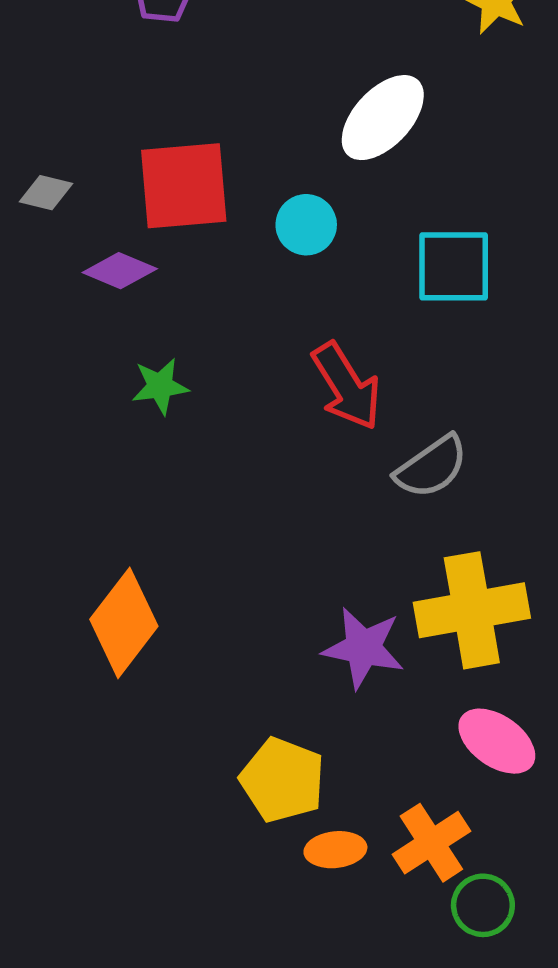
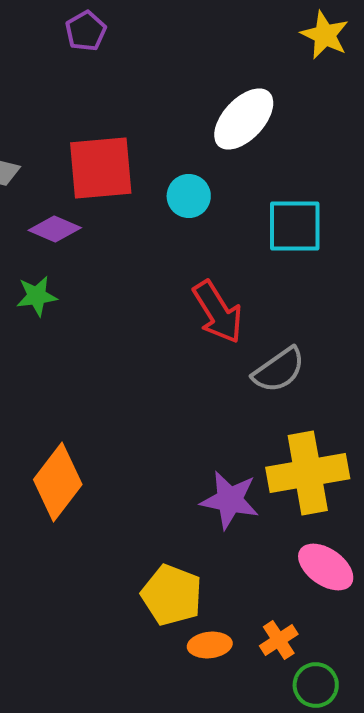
green star: (160, 386) -> (37, 296), moved
orange cross: (431, 843) -> (279, 640), size x0.7

